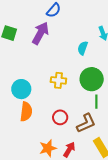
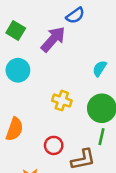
cyan circle: (21, 89) -> (18, 70), moved

